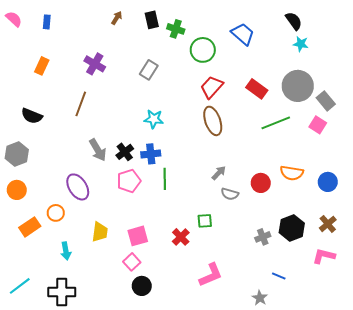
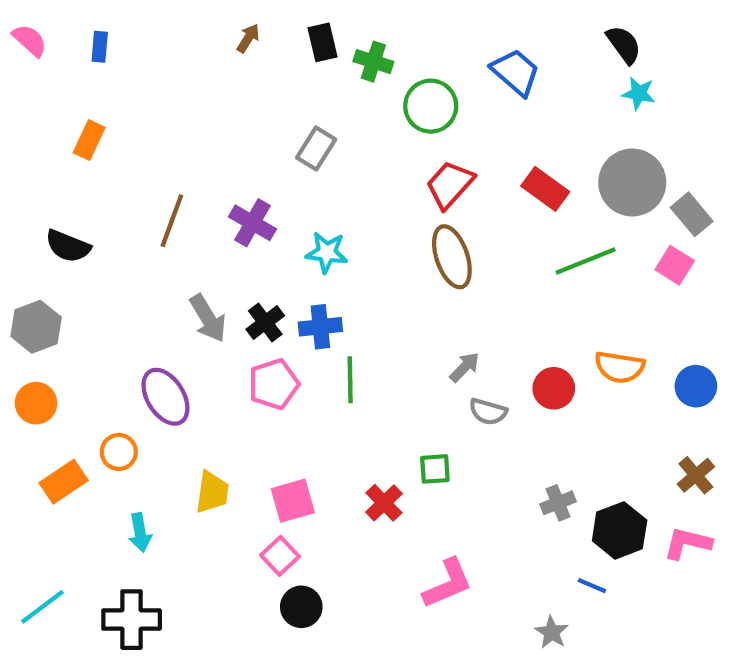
purple cross: (95, 64) -> (252, 223), moved
black hexagon: (292, 228) -> (620, 530), moved

